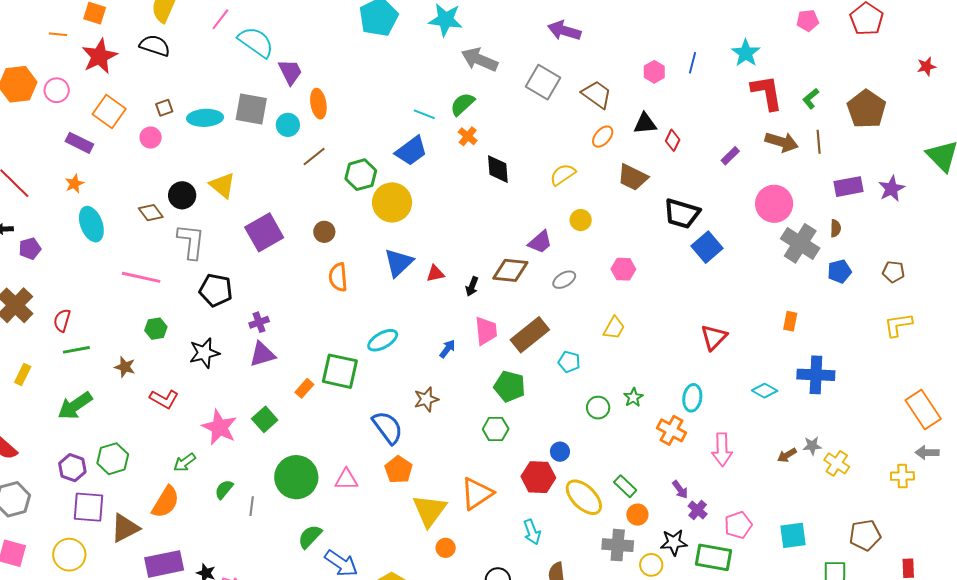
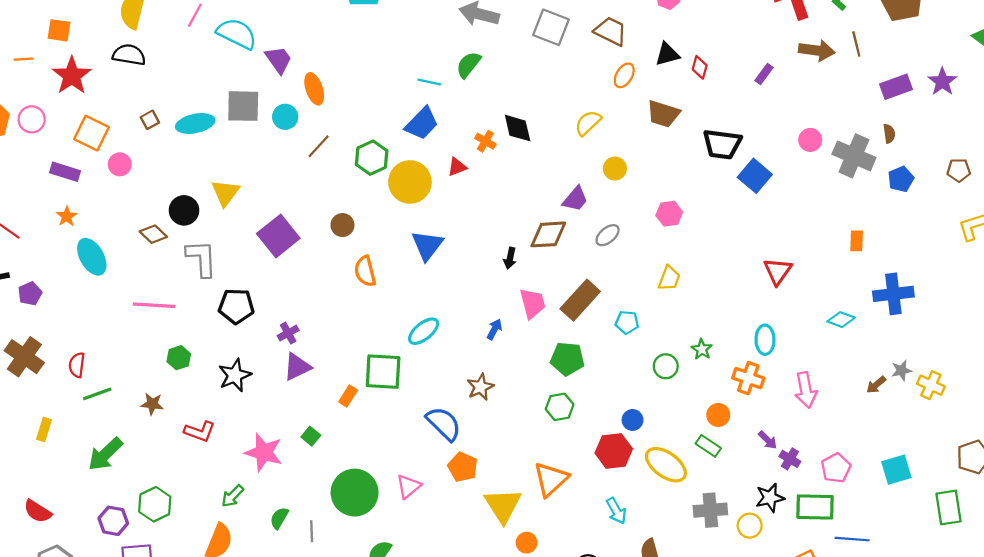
orange cross: (468, 136) -> (485, 141), moved
pink circle: (151, 138) -> (120, 164), moved
yellow triangle: (222, 185) -> (225, 193), turned 36
pink circle: (774, 204) -> (810, 140), moved, size x0.6
red triangle: (435, 274) -> (457, 167), moved
green square: (265, 419) -> (311, 436), size x0.7
pink triangle: (346, 479) -> (408, 486), turned -30
orange circle: (637, 515) -> (718, 415), moved

